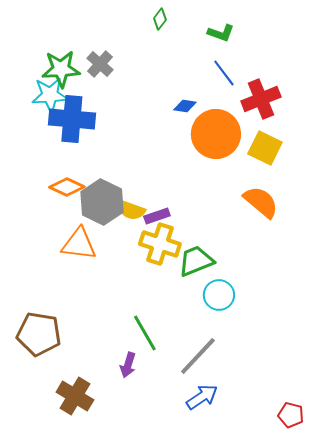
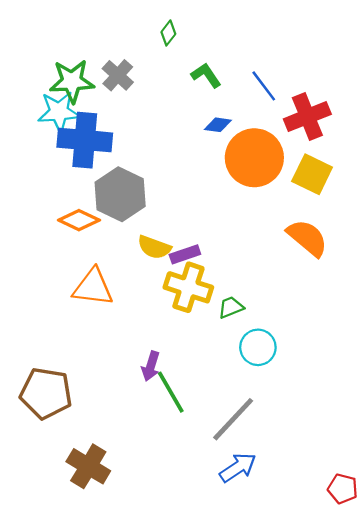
green diamond: (160, 19) -> (168, 33), moved
green L-shape: (221, 33) -> (206, 75), moved, turned -144
gray hexagon: (102, 202) -> (120, 194), moved
green trapezoid: (196, 261) -> (231, 307), size x0.6
purple arrow: (128, 365) -> (151, 366), moved

